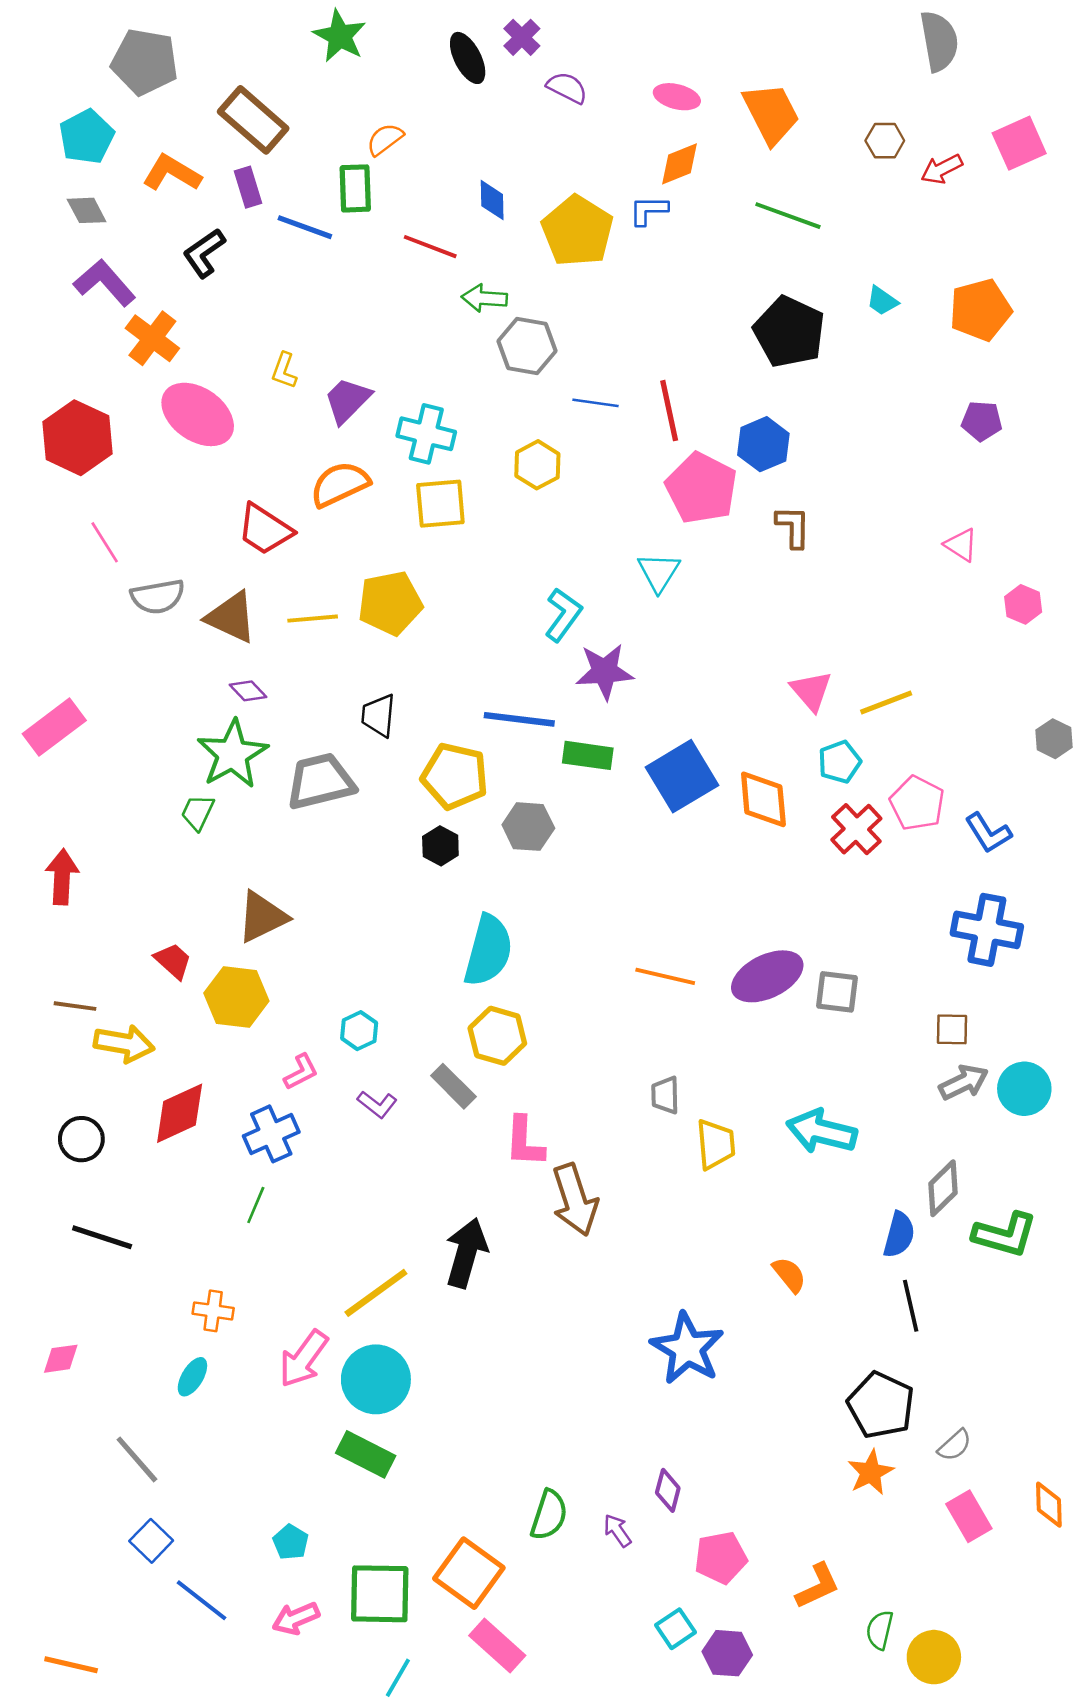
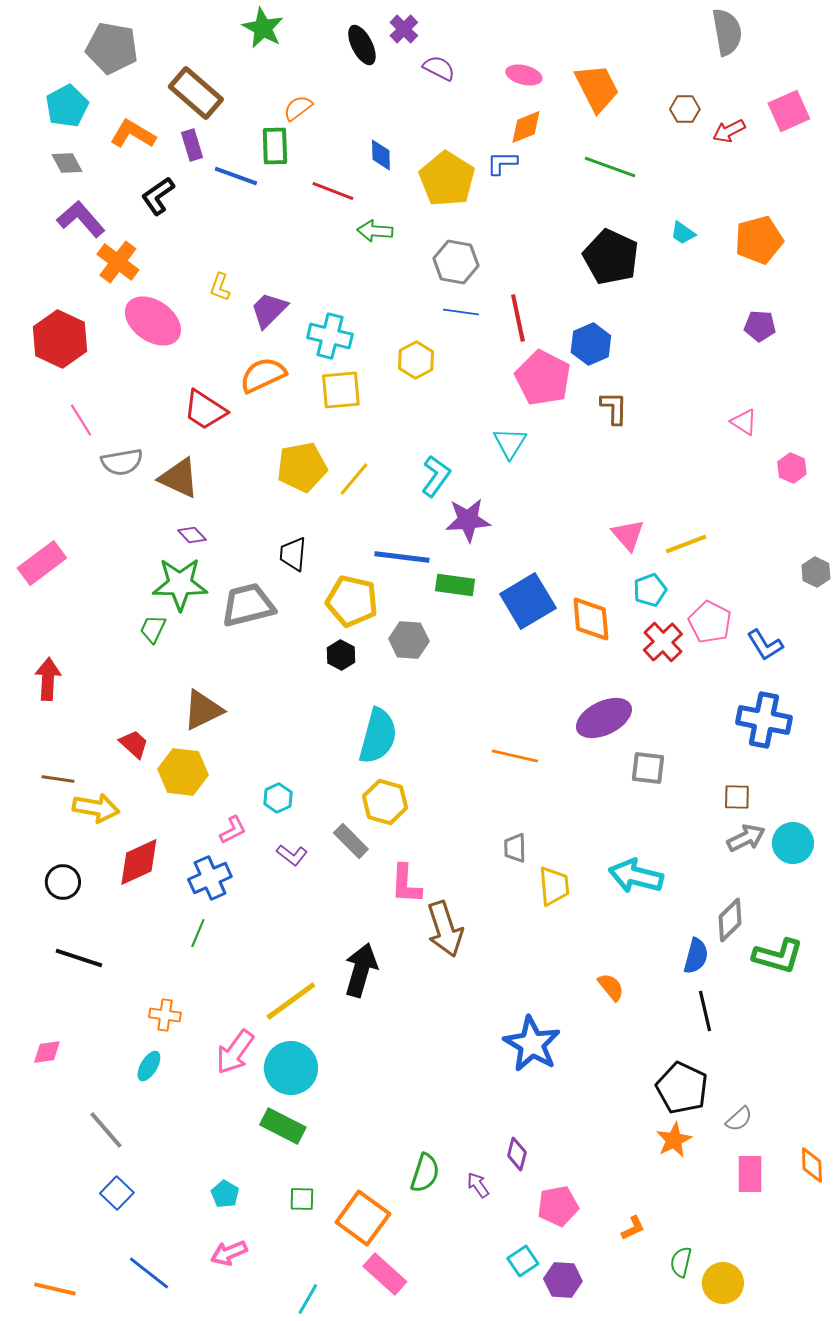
gray hexagon: (527, 346) -> (456, 262), moved
yellow line: (313, 619) -> (354, 479), moved, turned -45
green star: (233, 754) -> (180, 584), turned 30
purple ellipse: (767, 976) -> (604, 718), moved
pink rectangle: (969, 1516) -> (750, 1174), turned 30
orange L-shape: (818, 1586) -> (633, 1228), size x0.7
green square: (380, 1594) -> (302, 1199), moved, size x0.5
blue line: (202, 1600) -> (149, 1273), moved

